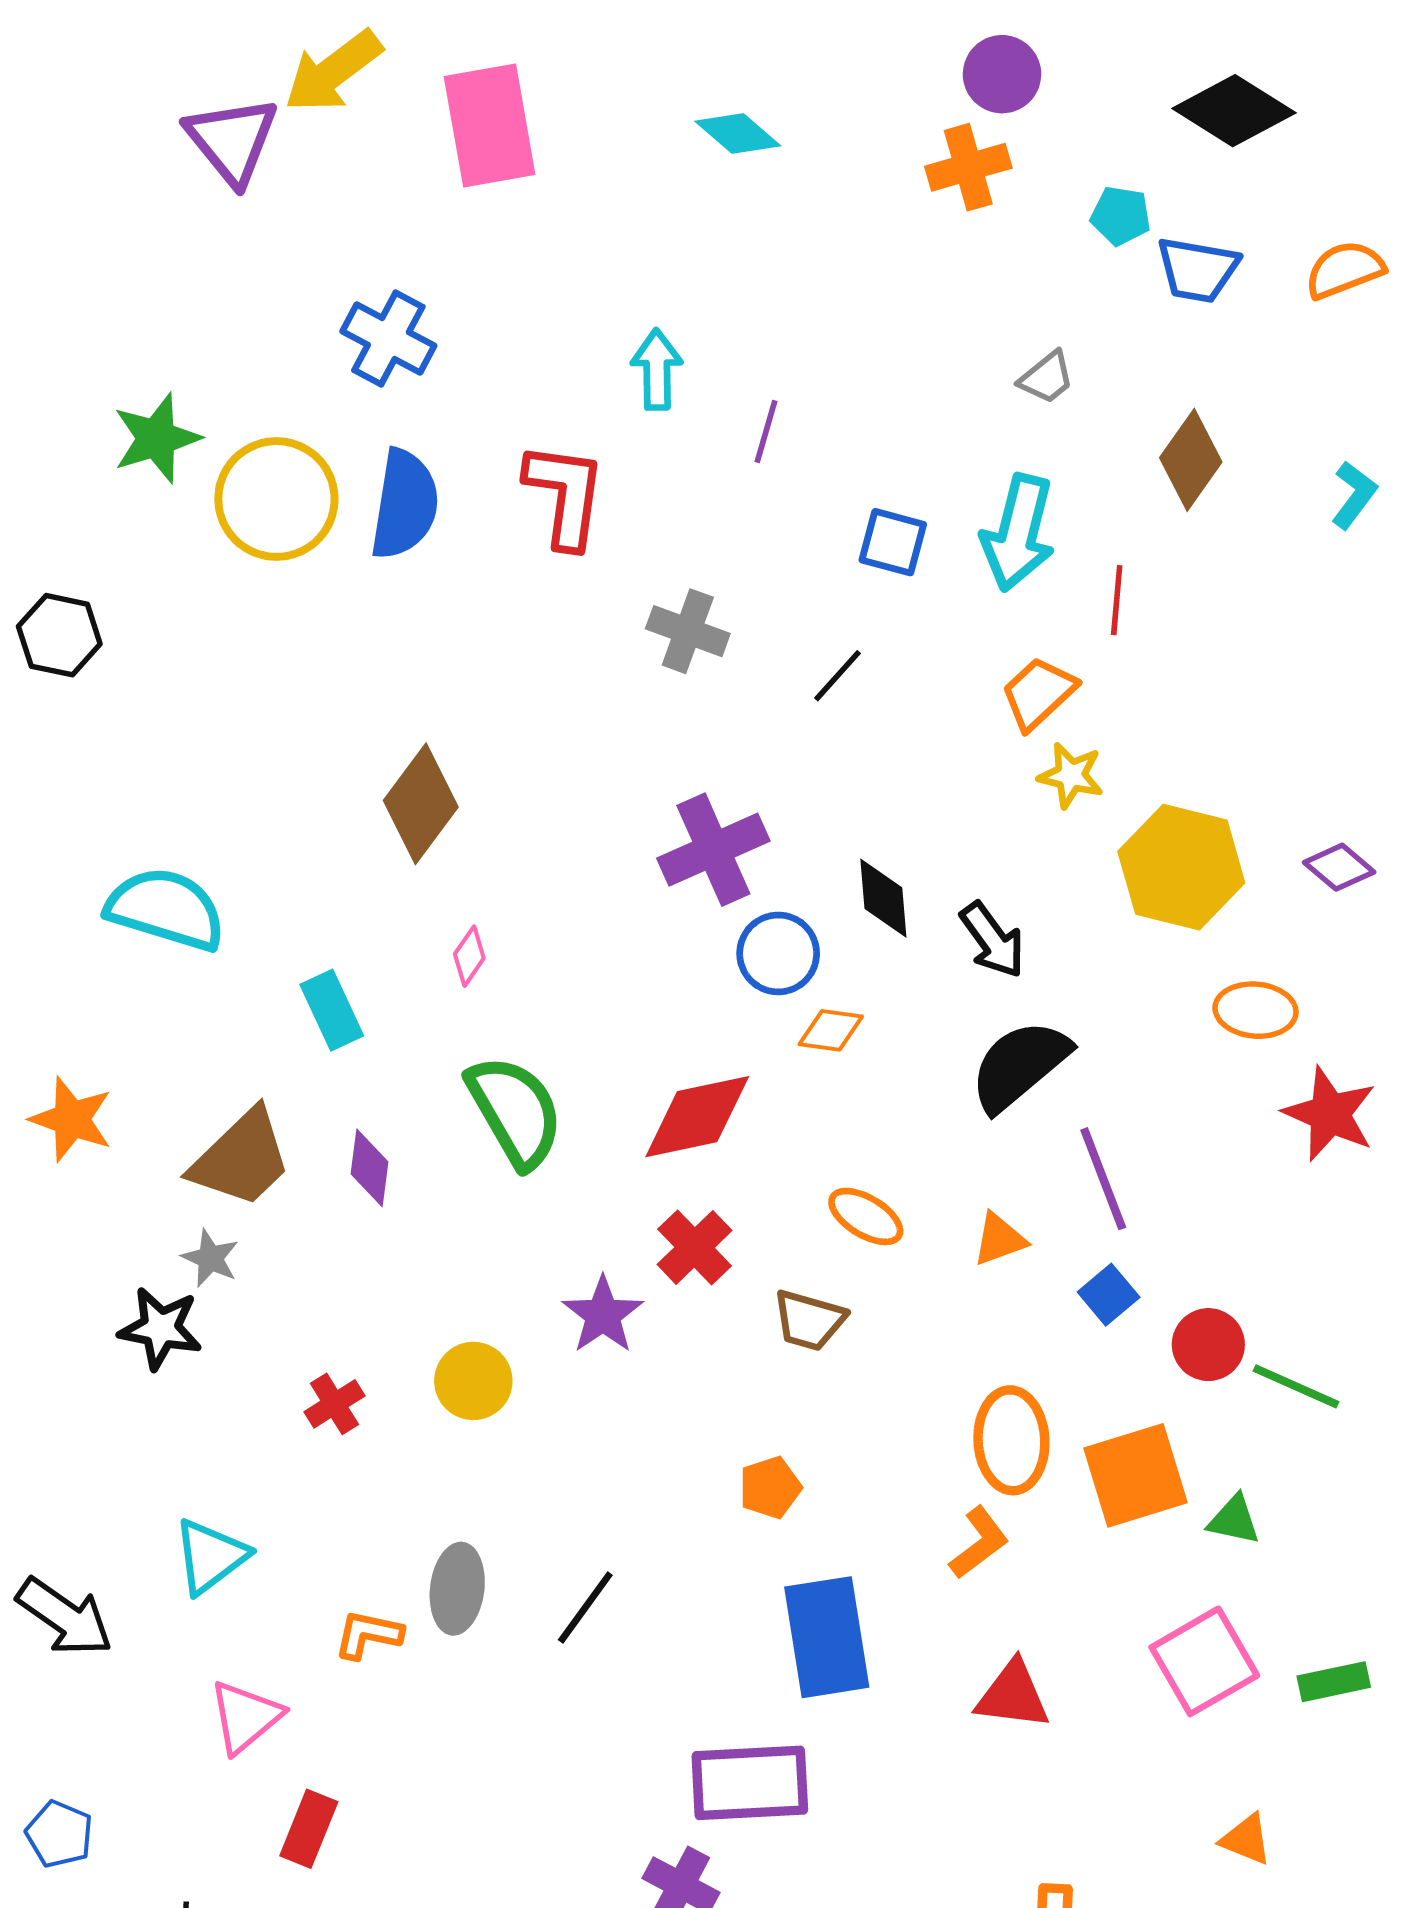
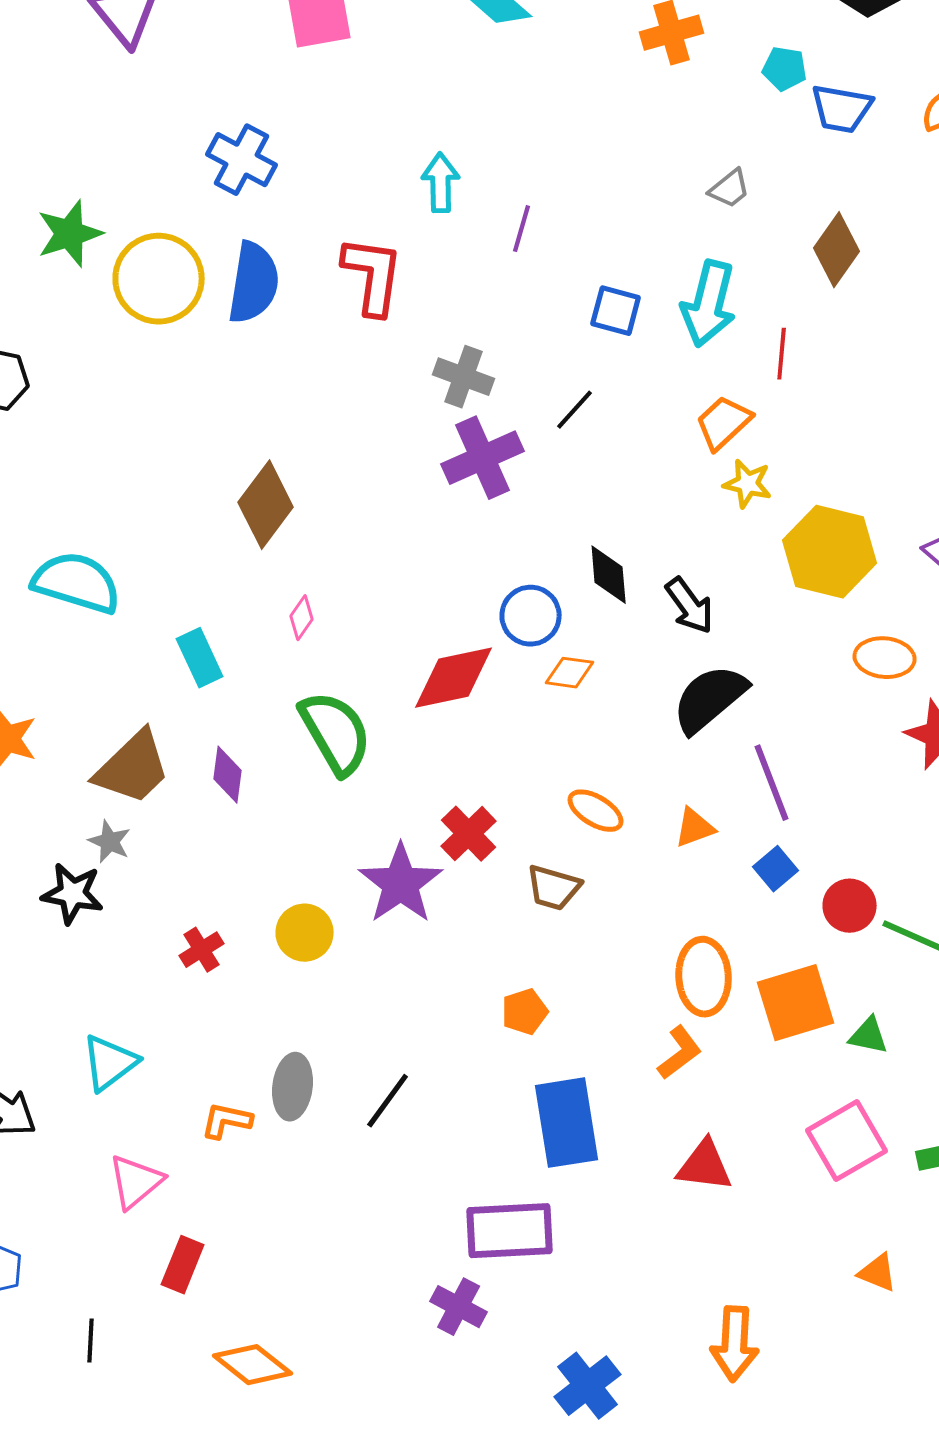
purple cross: (713, 850) -> (483, 458), moved
red diamond: (697, 1117) -> (454, 678), moved
purple star: (603, 1315) -> (401, 884), size x1.4

